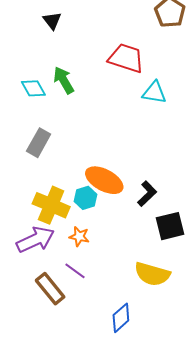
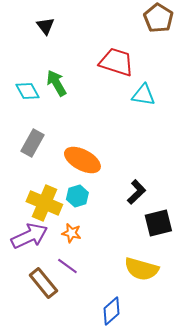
orange ellipse: (104, 180) -> (82, 160), moved

